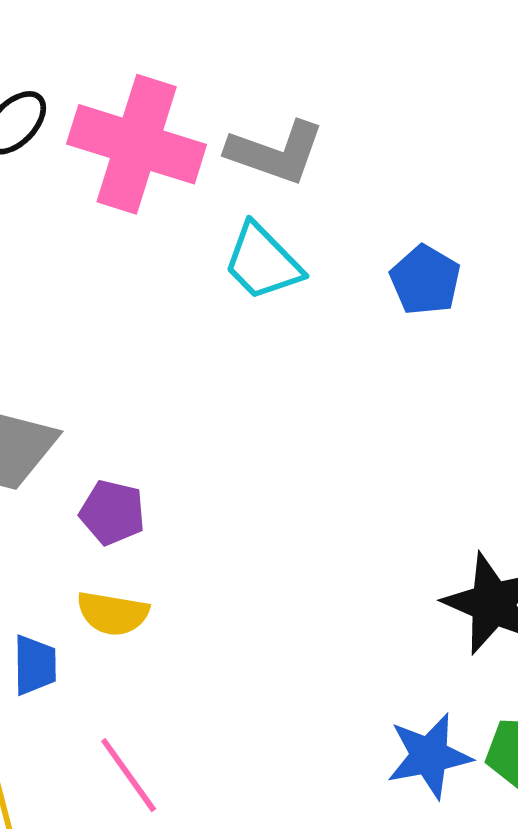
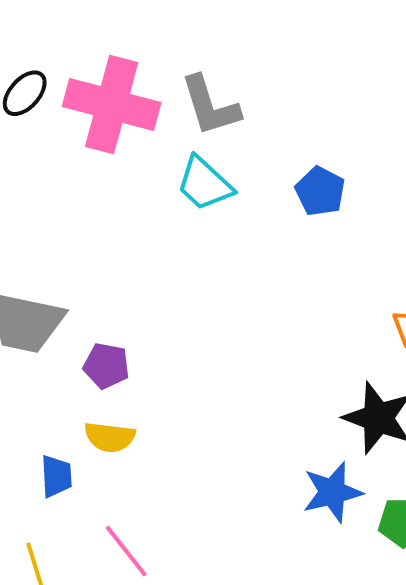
gray L-shape: (275, 152) -> (210, 106), turned 56
blue star: (429, 756) -> (332, 492), moved

